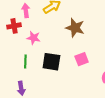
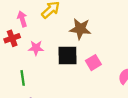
green line: (25, 61) -> (23, 78), moved
black square: (51, 62) -> (68, 55), moved

